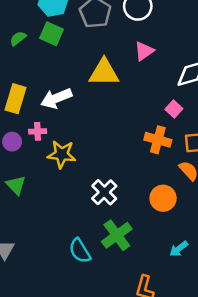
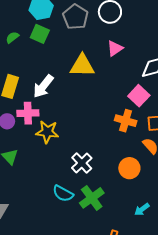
white arrow: (56, 98) -> (43, 86), turned -30
pink square: (174, 109) -> (139, 96), size x1.5
pink cross: (38, 131) -> (28, 113), size x1.5
cyan semicircle: (80, 251) -> (63, 193), moved, turned -30

